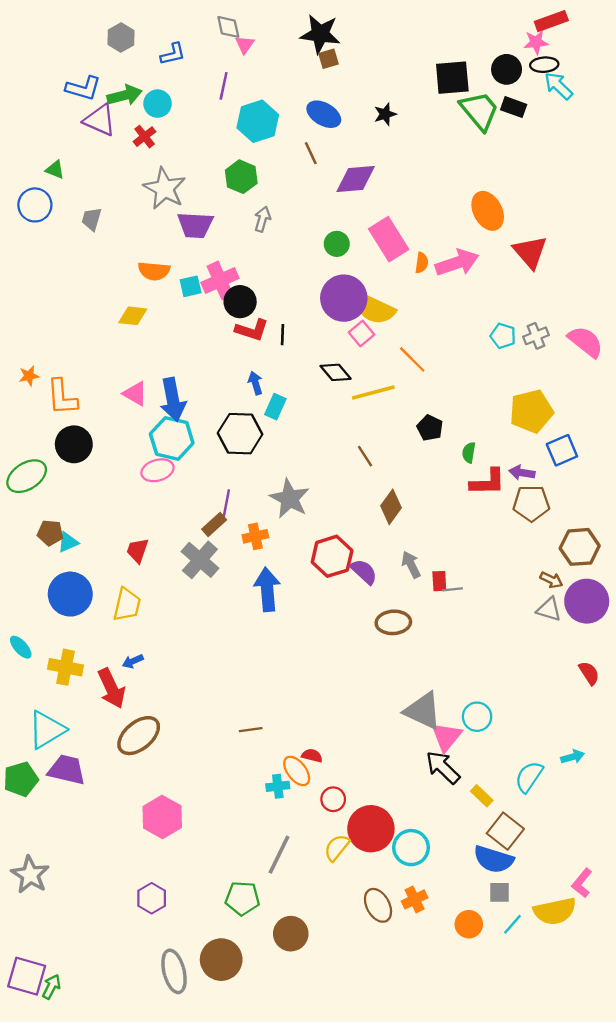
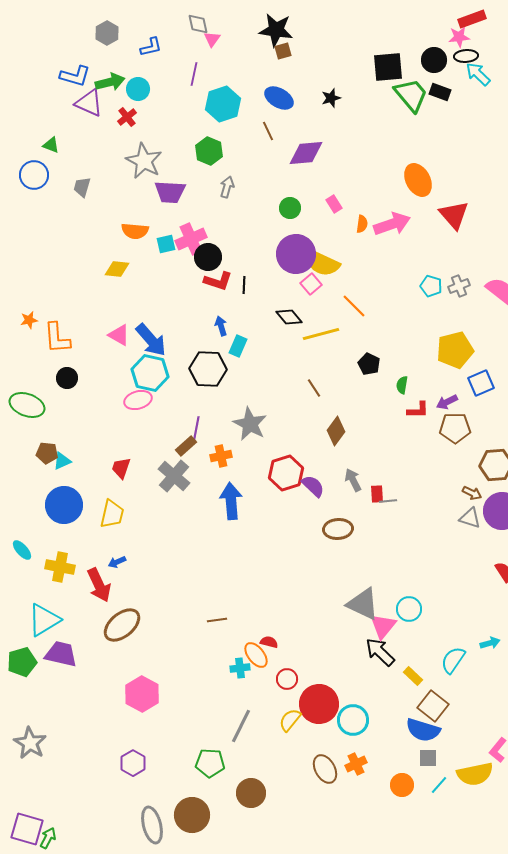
pink rectangle: (389, 239) -> (334, 204), size x0.5
blue arrow: (173, 400) -> (151, 340), turned -30
black circle: (74, 444) -> (67, 378), size x0.7
purple arrow: (522, 473) -> (447, 402), turned -35
green ellipse: (27, 476) -> (27, 405), turned 52
red L-shape: (488, 482) -> (418, 410), size x0.7

